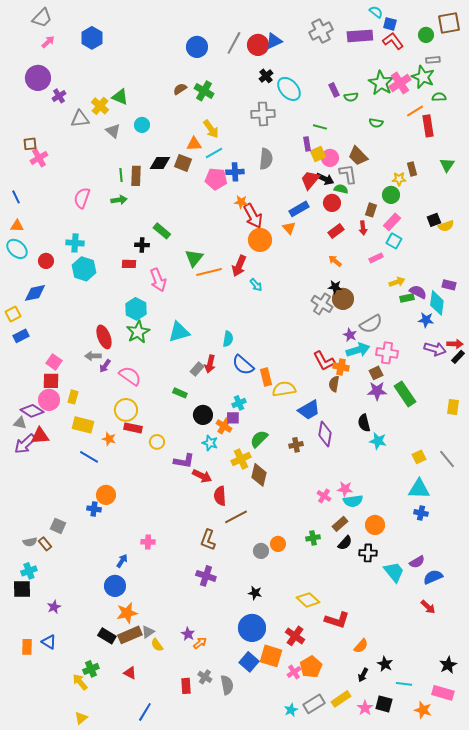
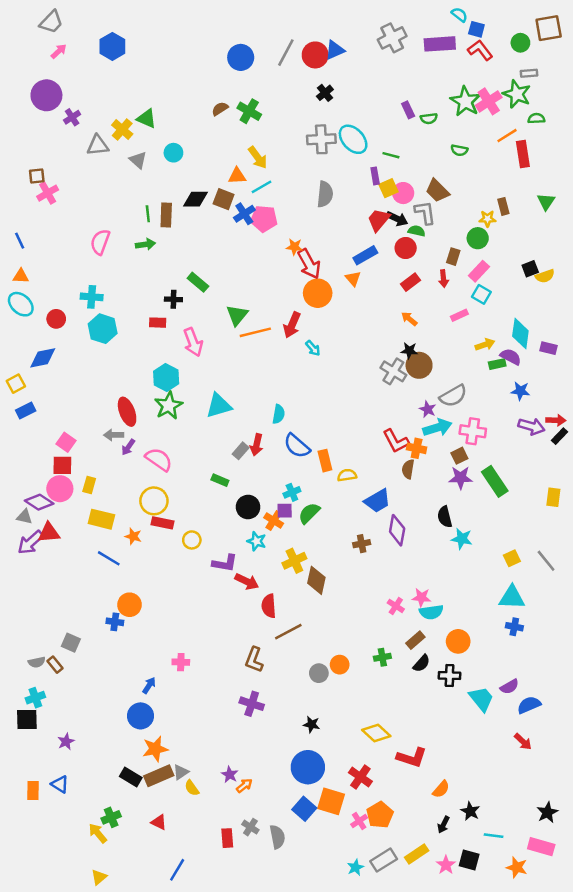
cyan ellipse: (289, 89) -> (353, 139), moved
blue cross: (235, 172) -> (244, 214), moved, turned -30
cyan diamond: (437, 303) -> (520, 334), moved
yellow semicircle: (284, 389) -> (347, 475), size x0.7
green semicircle: (259, 439) -> (309, 513), moved

